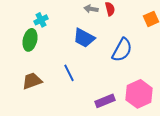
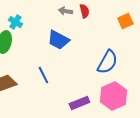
cyan cross: (41, 20) -> (15, 22), turned -32
blue semicircle: (122, 50) -> (107, 62), moved

